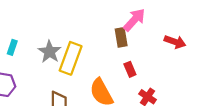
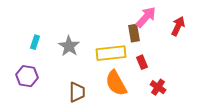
red arrow: (175, 42) -> (178, 26), moved, turned -84
yellow rectangle: (71, 58) -> (111, 53), moved, turned 64

